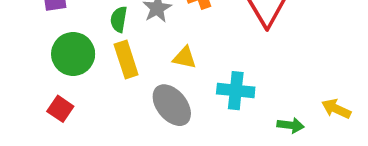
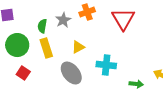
yellow triangle: (185, 58) -> (78, 47), turned -40
red square: (60, 109) -> (23, 73), moved

